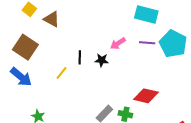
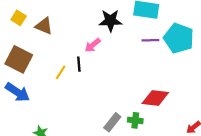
pink arrow: (118, 43) -> (93, 45), moved
black star: (102, 60) -> (110, 21), moved, size x1.5
yellow line: (61, 73) -> (61, 72), moved

